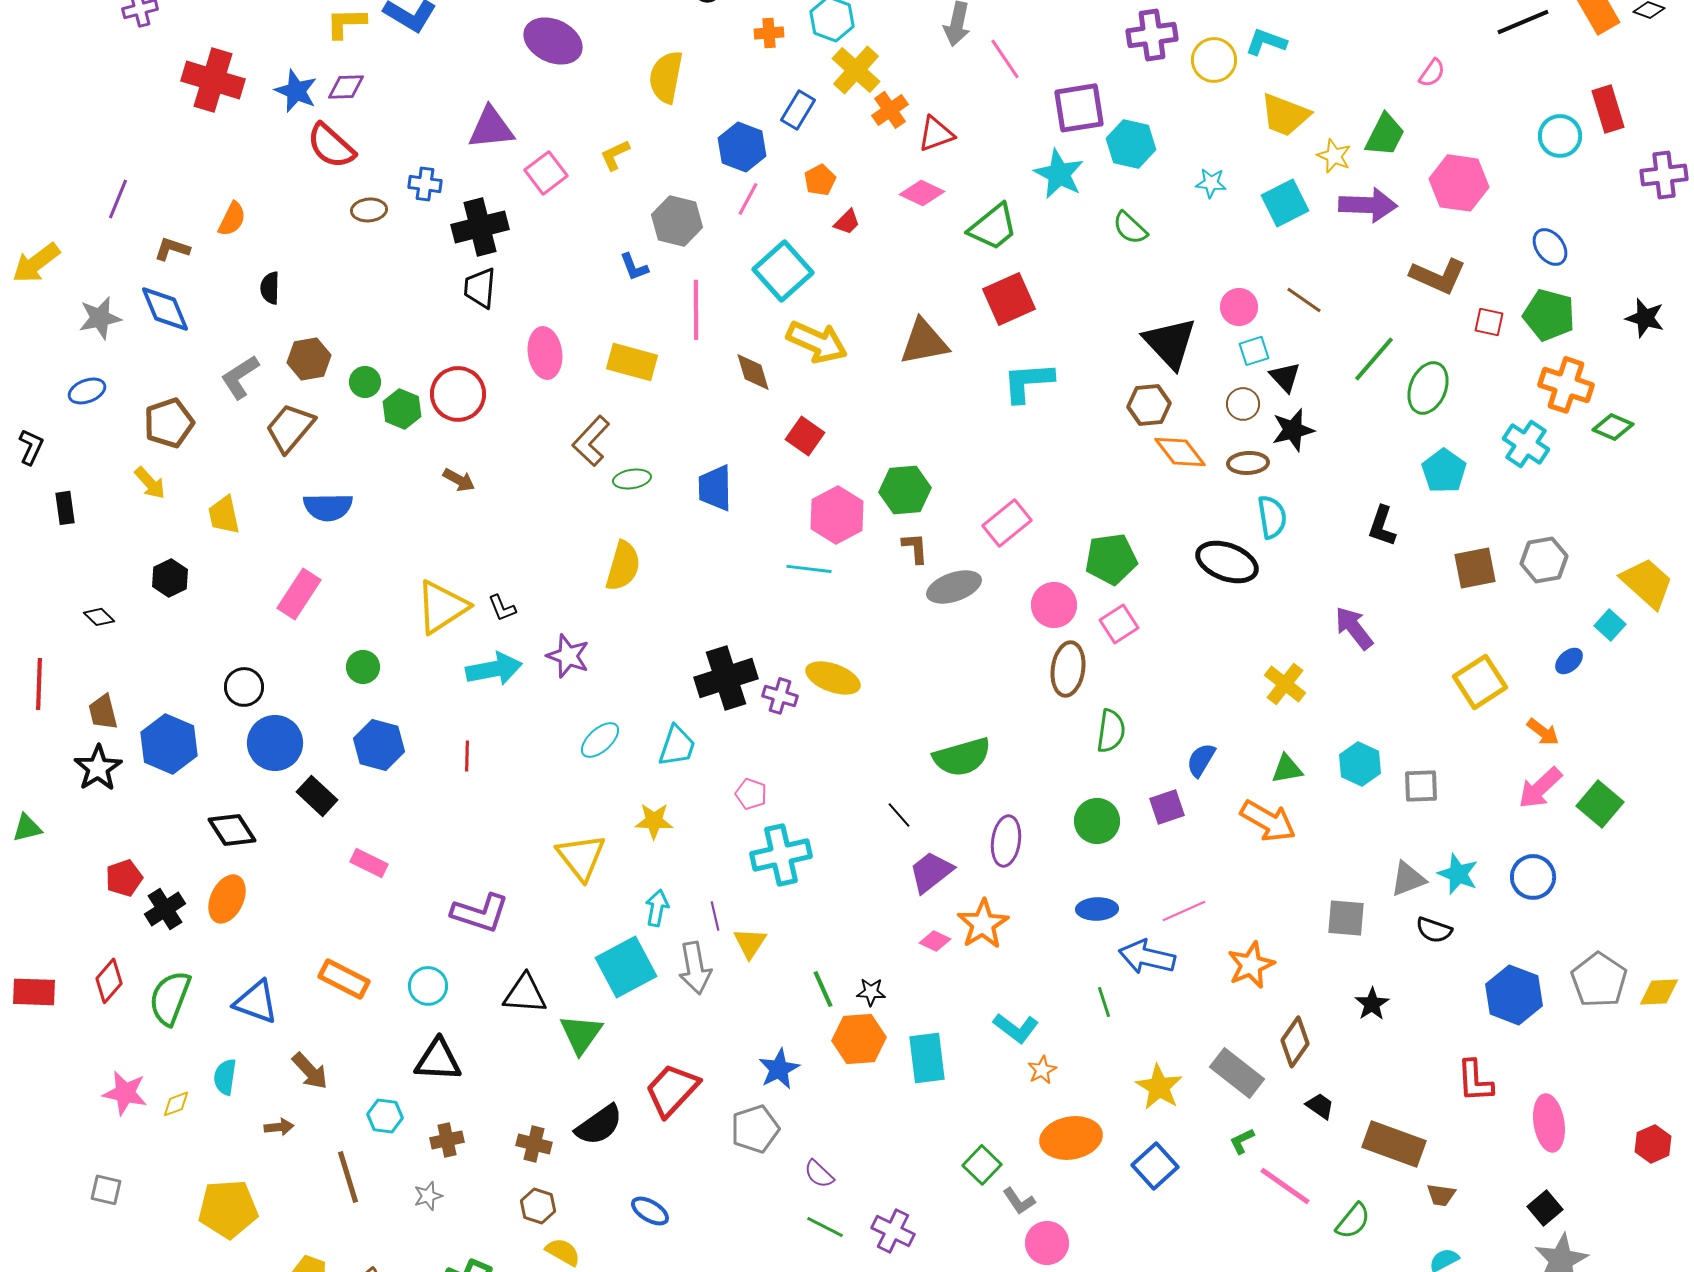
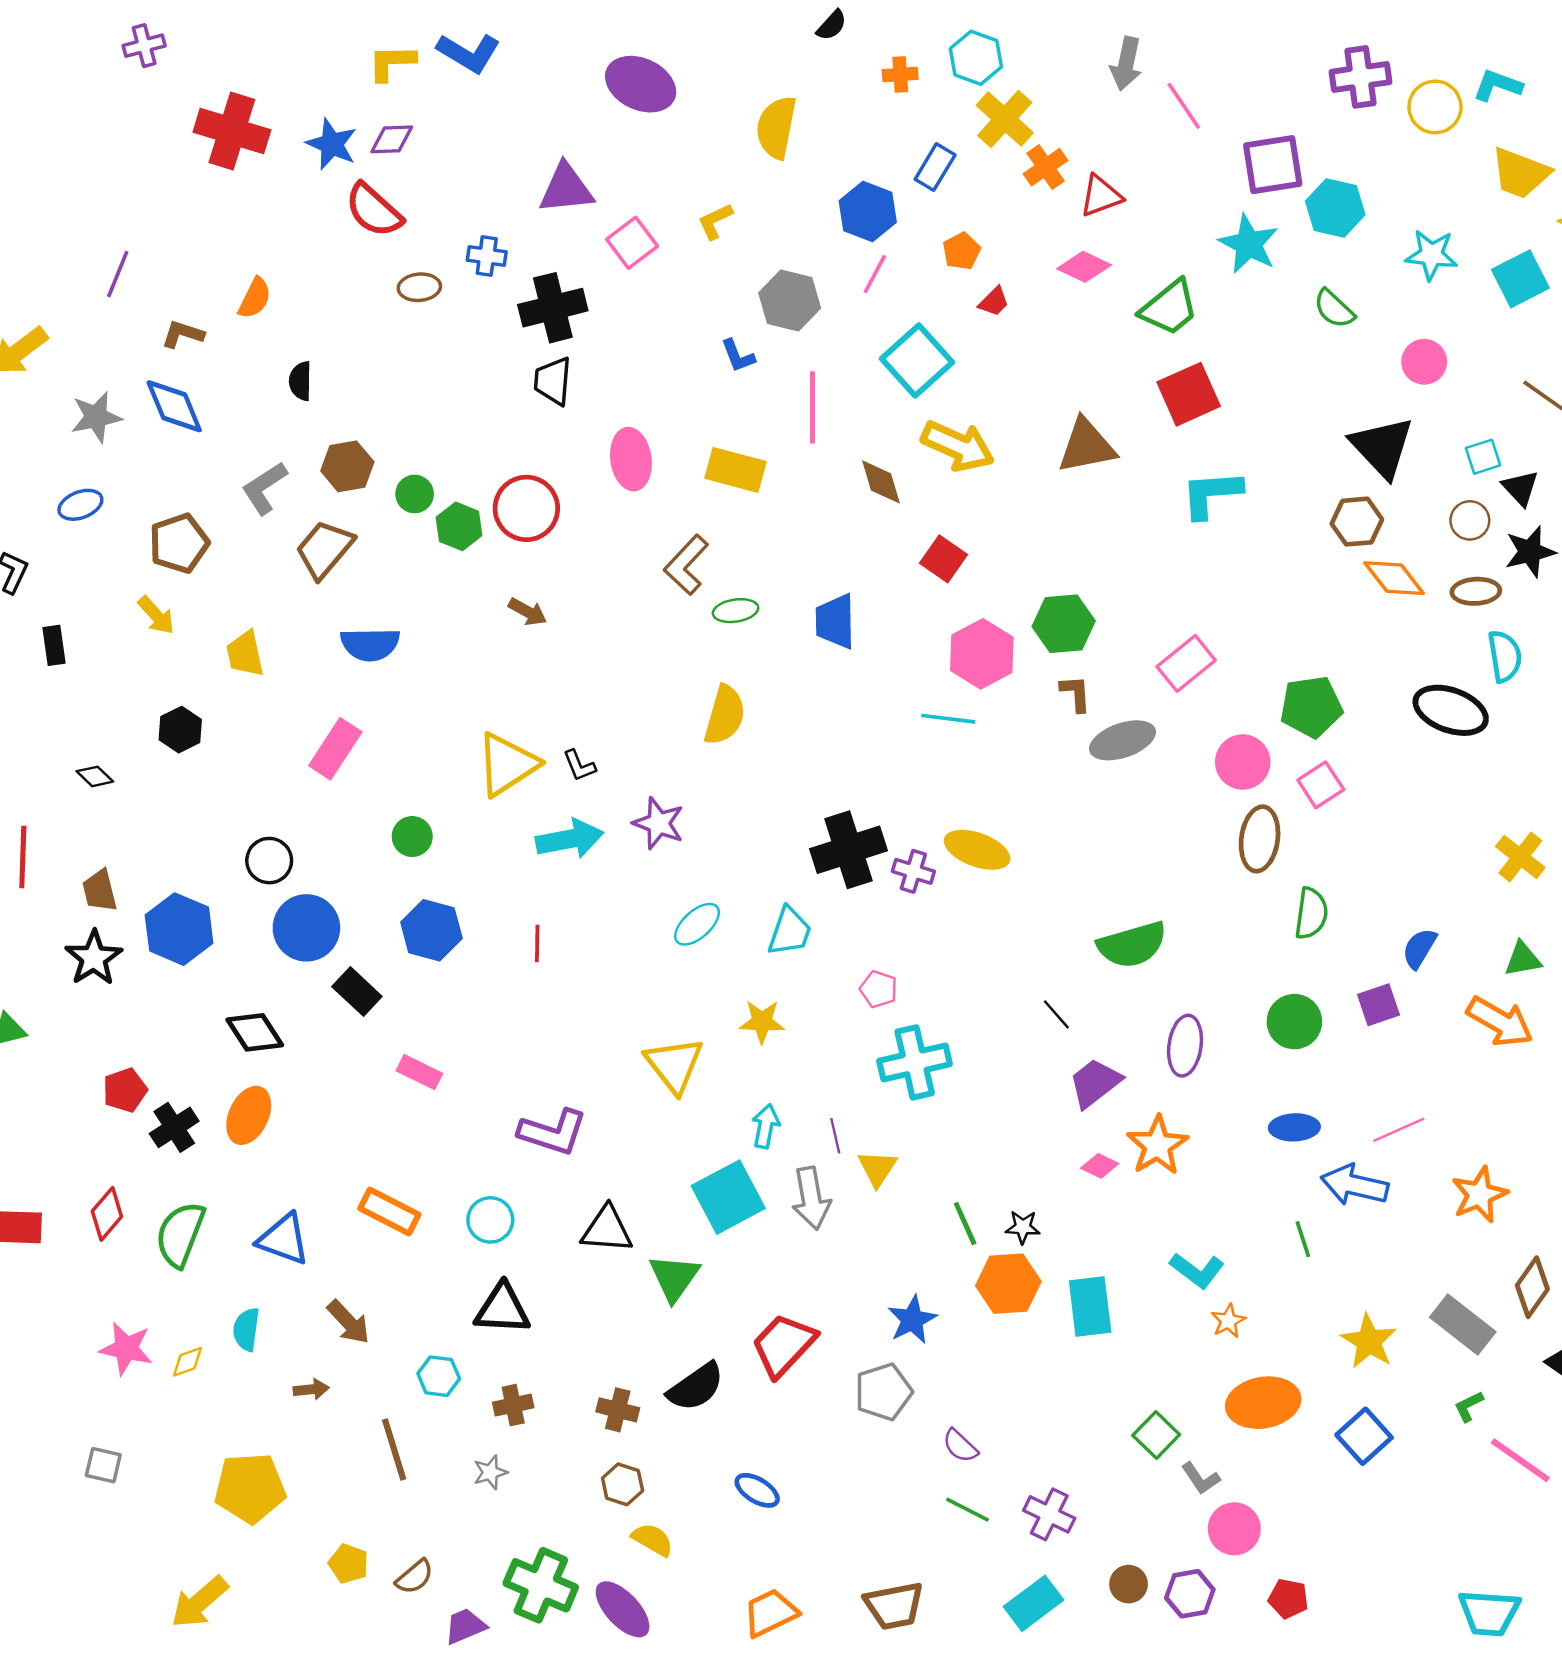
cyan star: (1211, 183) -> (1431, 255), size x1.4
pink circle: (1239, 307) -> (1424, 362), moved

